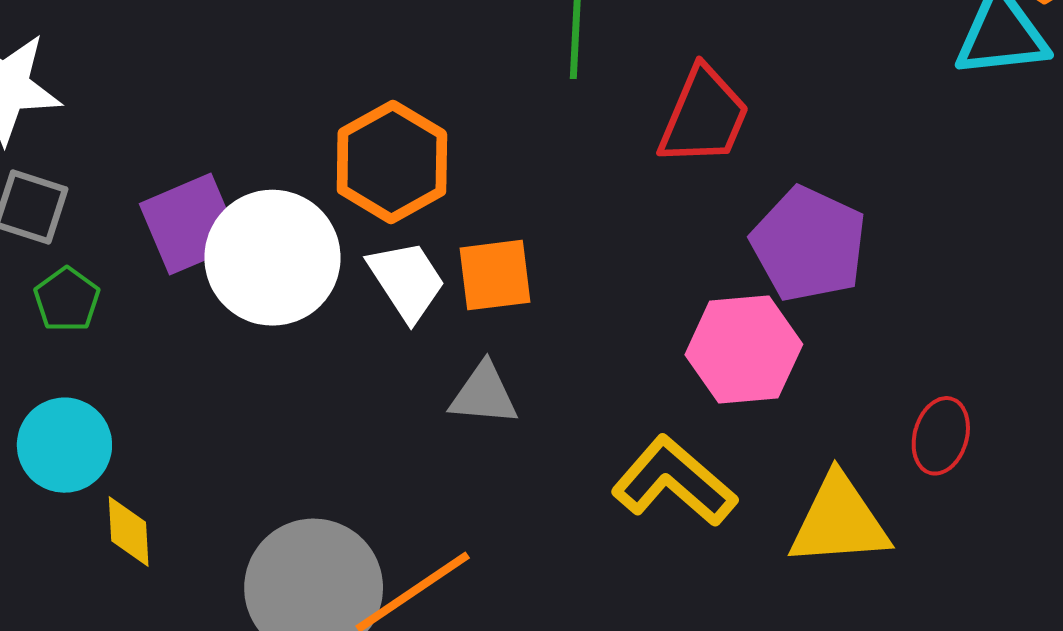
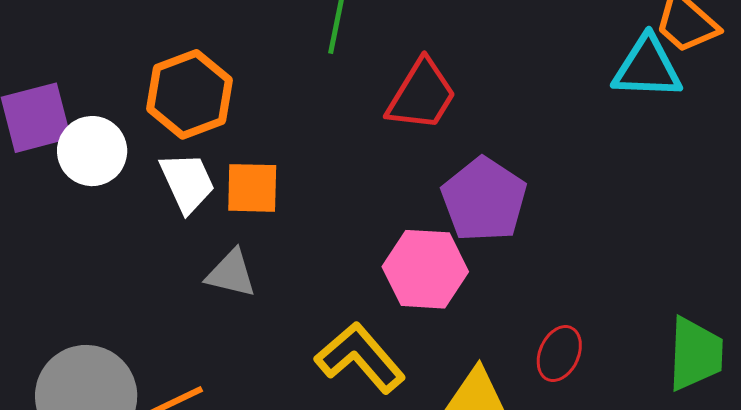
white circle: (272, 258) -> (92, 151), size x0.7

